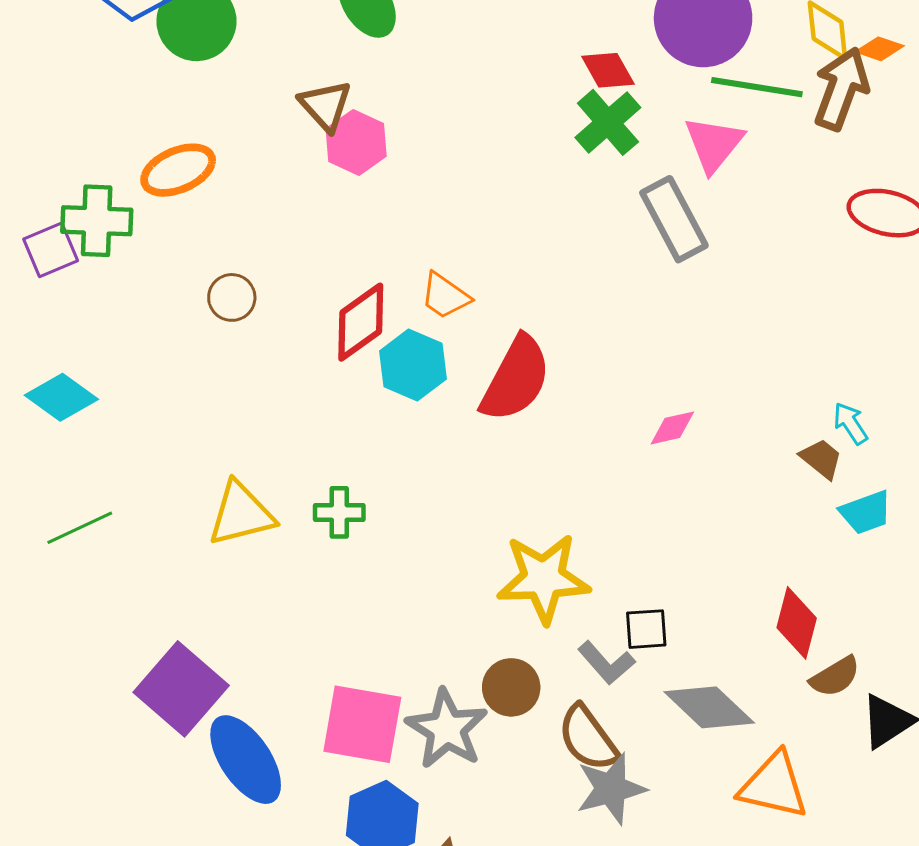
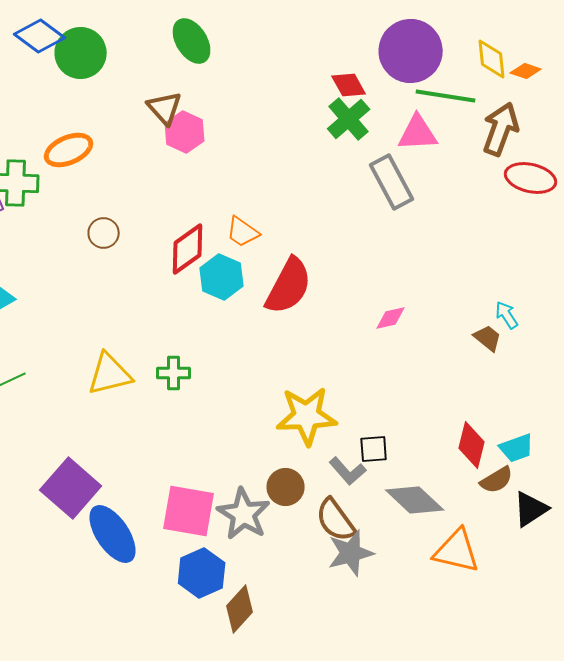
brown arrow: (841, 89) -> (501, 129), moved
pink triangle: (714, 144) -> (418, 133), turned 48
cyan trapezoid: (866, 512) -> (517, 448), moved

